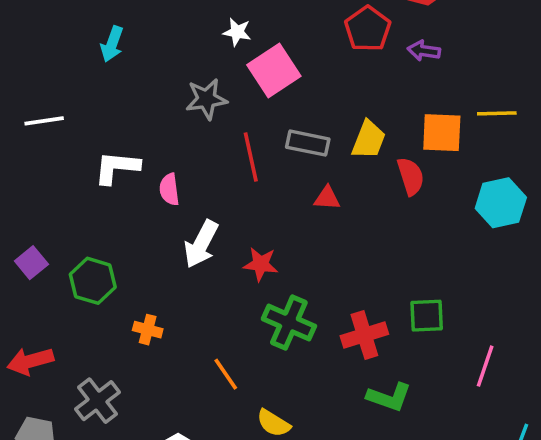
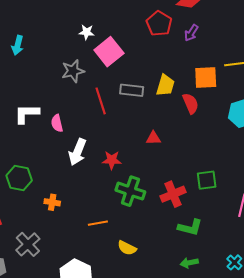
purple arrow: (424, 51) -> (191, 33), turned -60
red triangle: (327, 198) -> (153, 138), moved
orange line: (226, 374) -> (98, 223), turned -60

